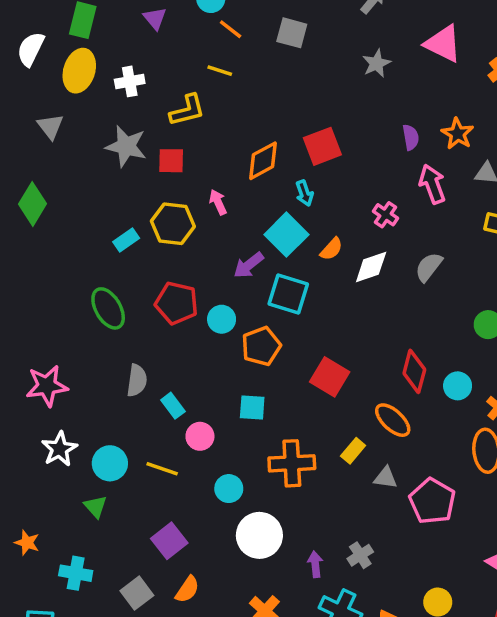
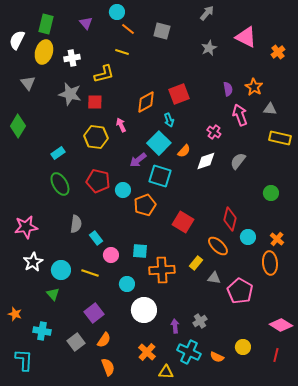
cyan rectangle: (126, 240) -> (58, 153), moved
cyan circle: (458, 386) -> (248, 237), moved
cyan square: (252, 407) -> (140, 251), moved

